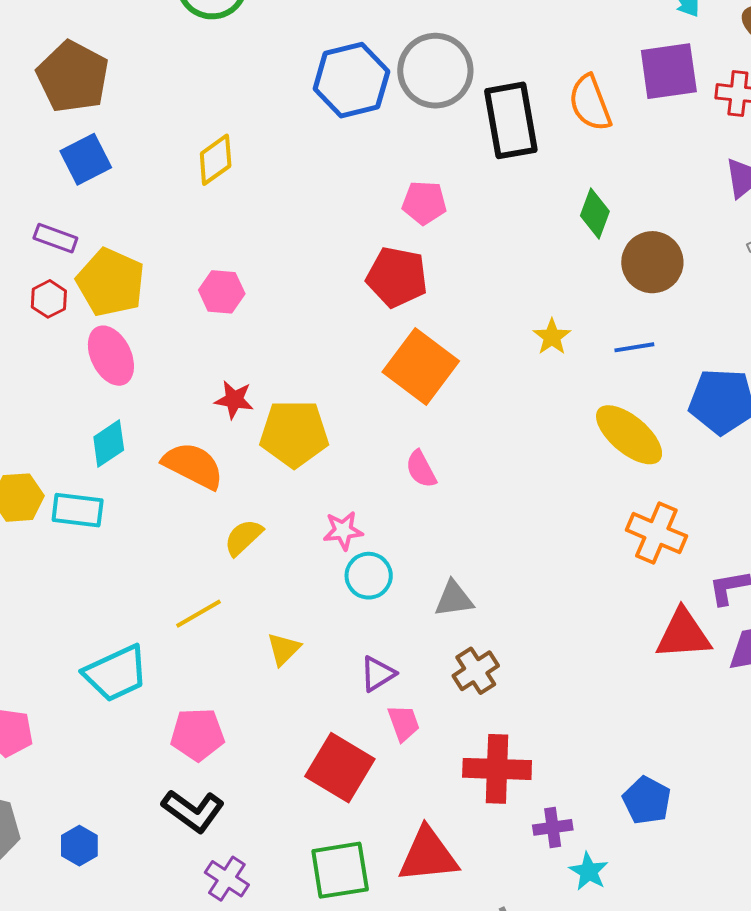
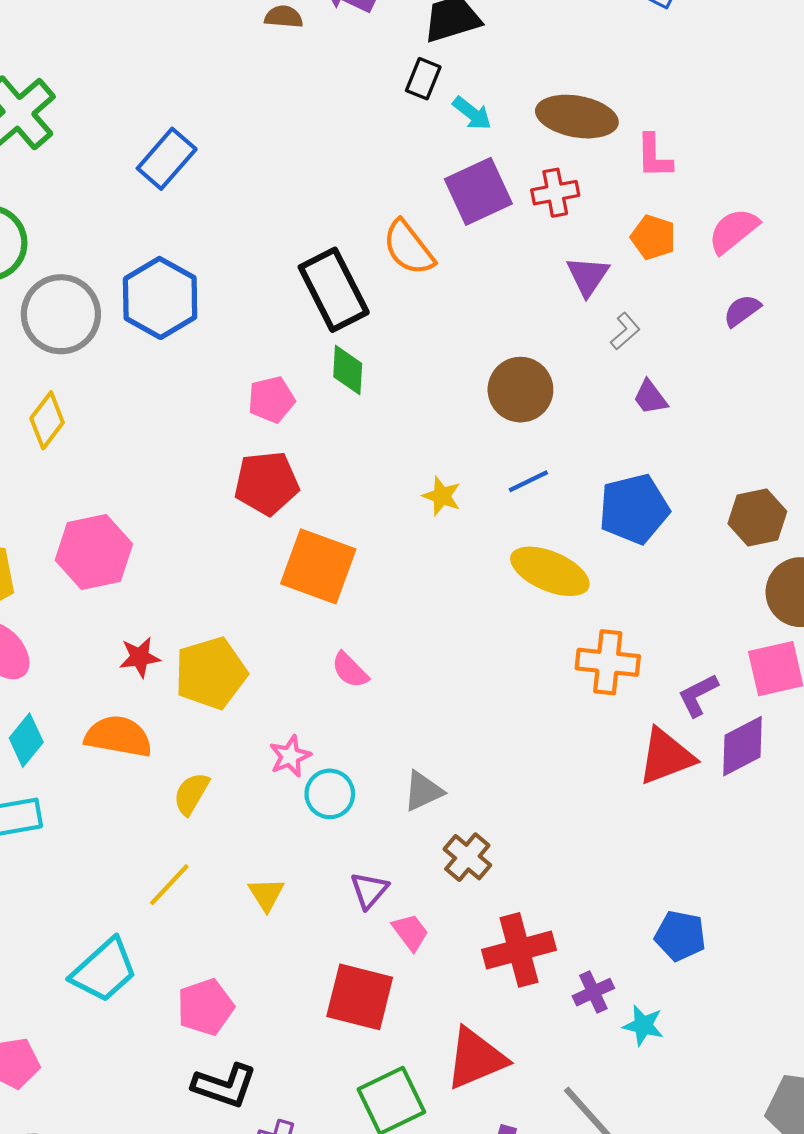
gray circle: (435, 71) -> (61, 314), moved
green diamond: (595, 213) -> (348, 370), moved
pink hexagon: (222, 292) -> (94, 552), size x1.6

